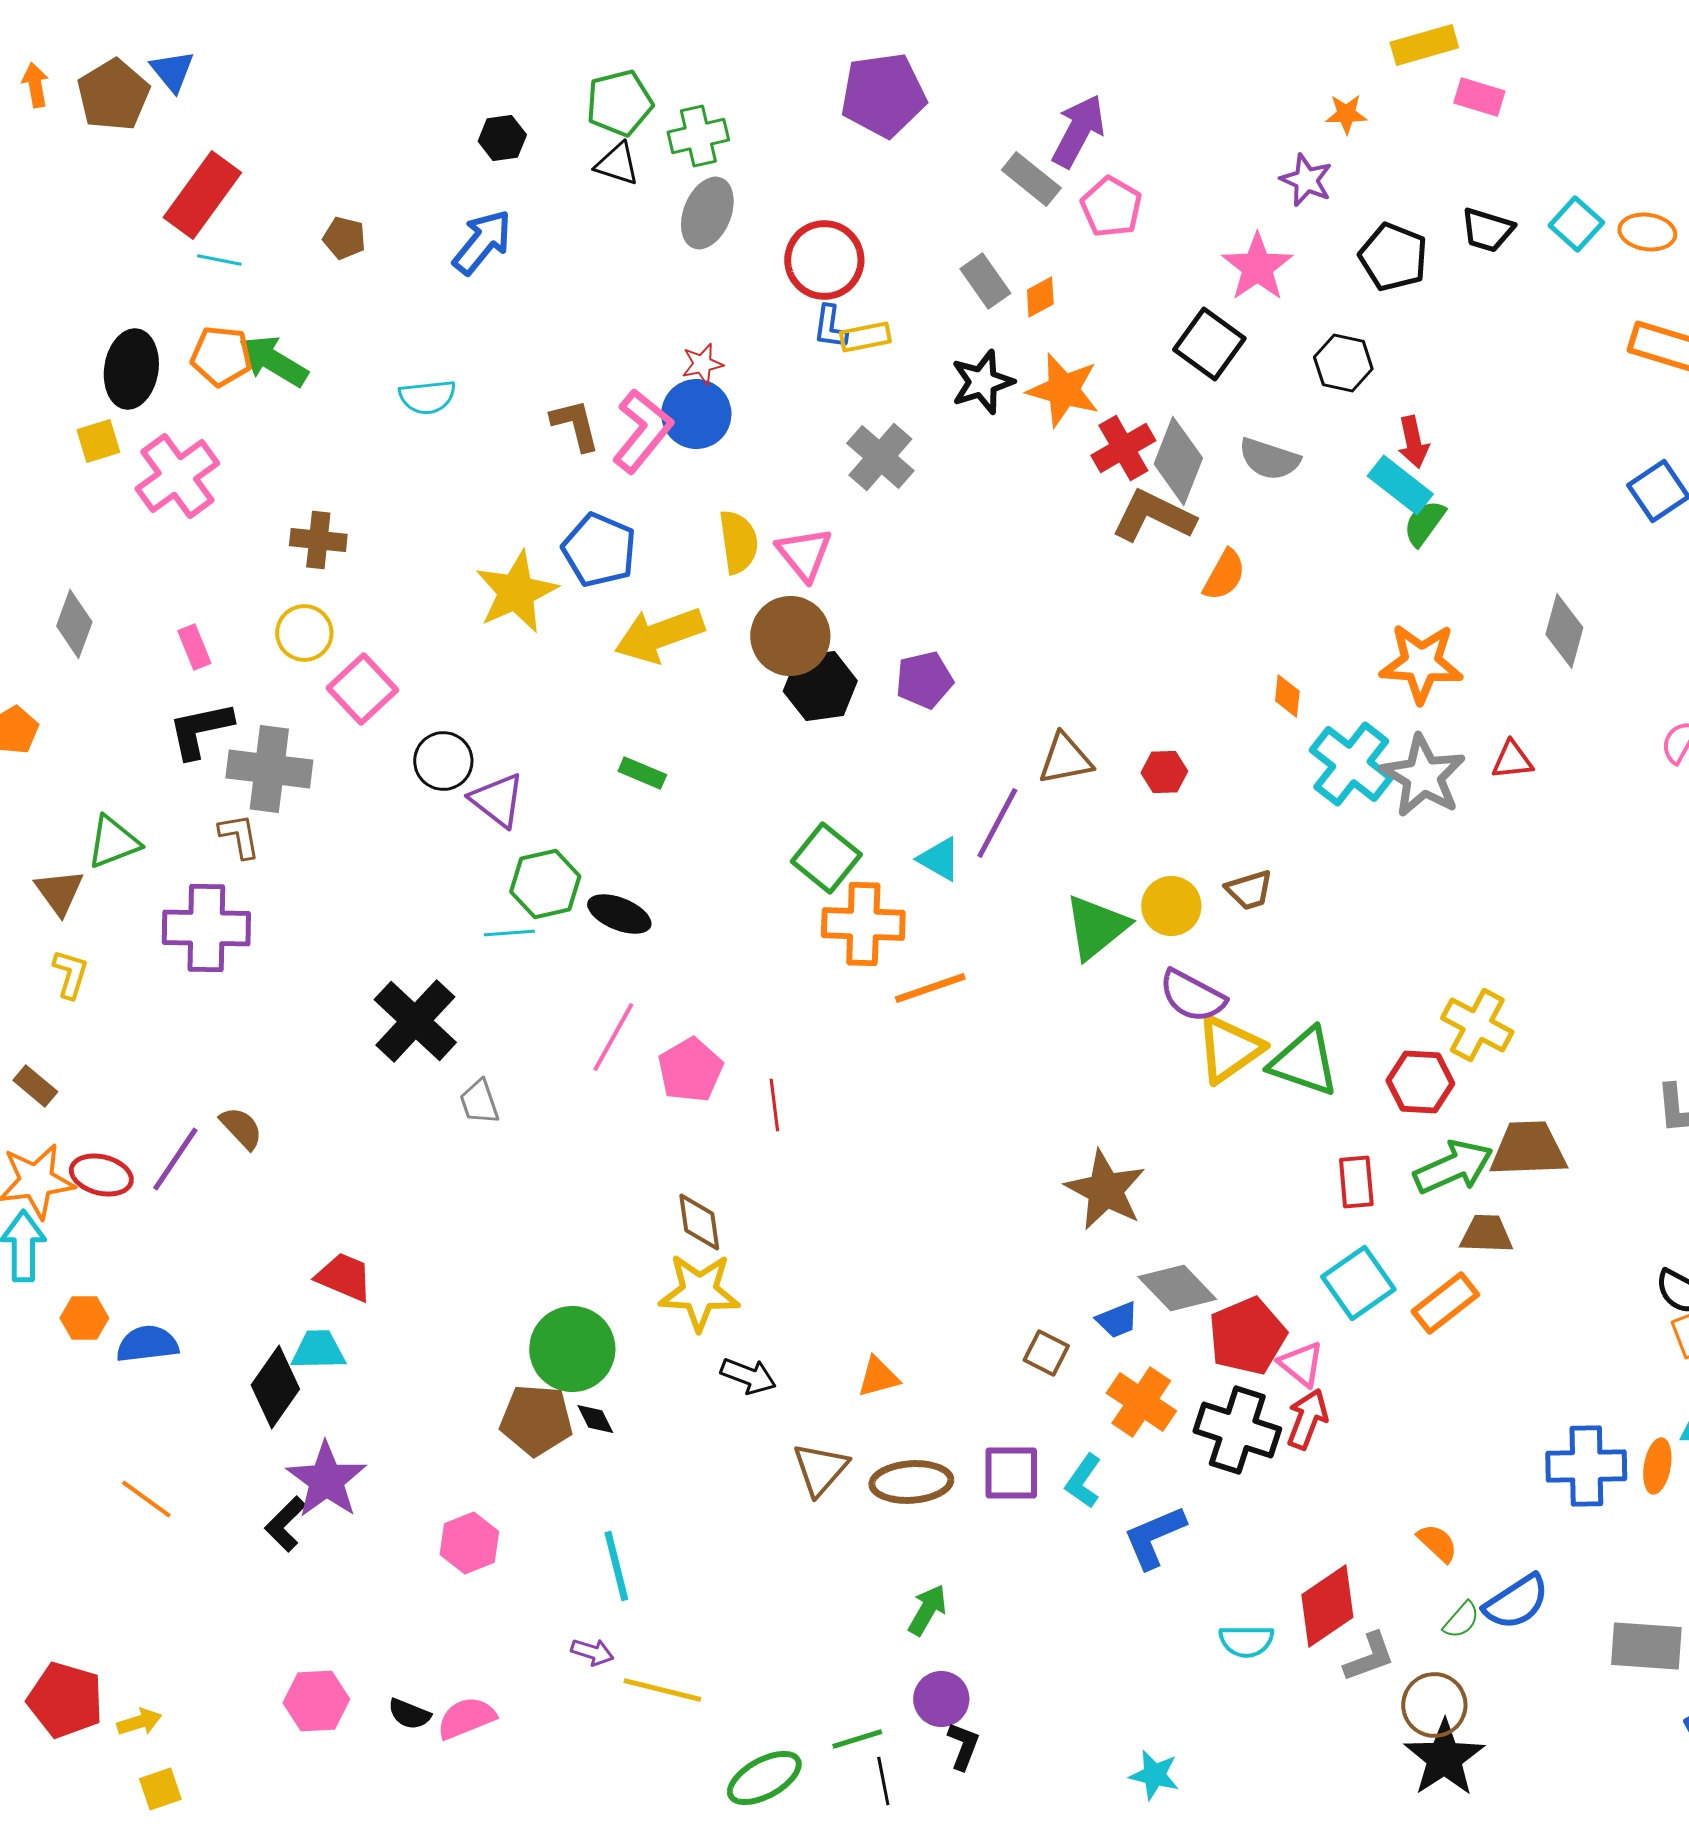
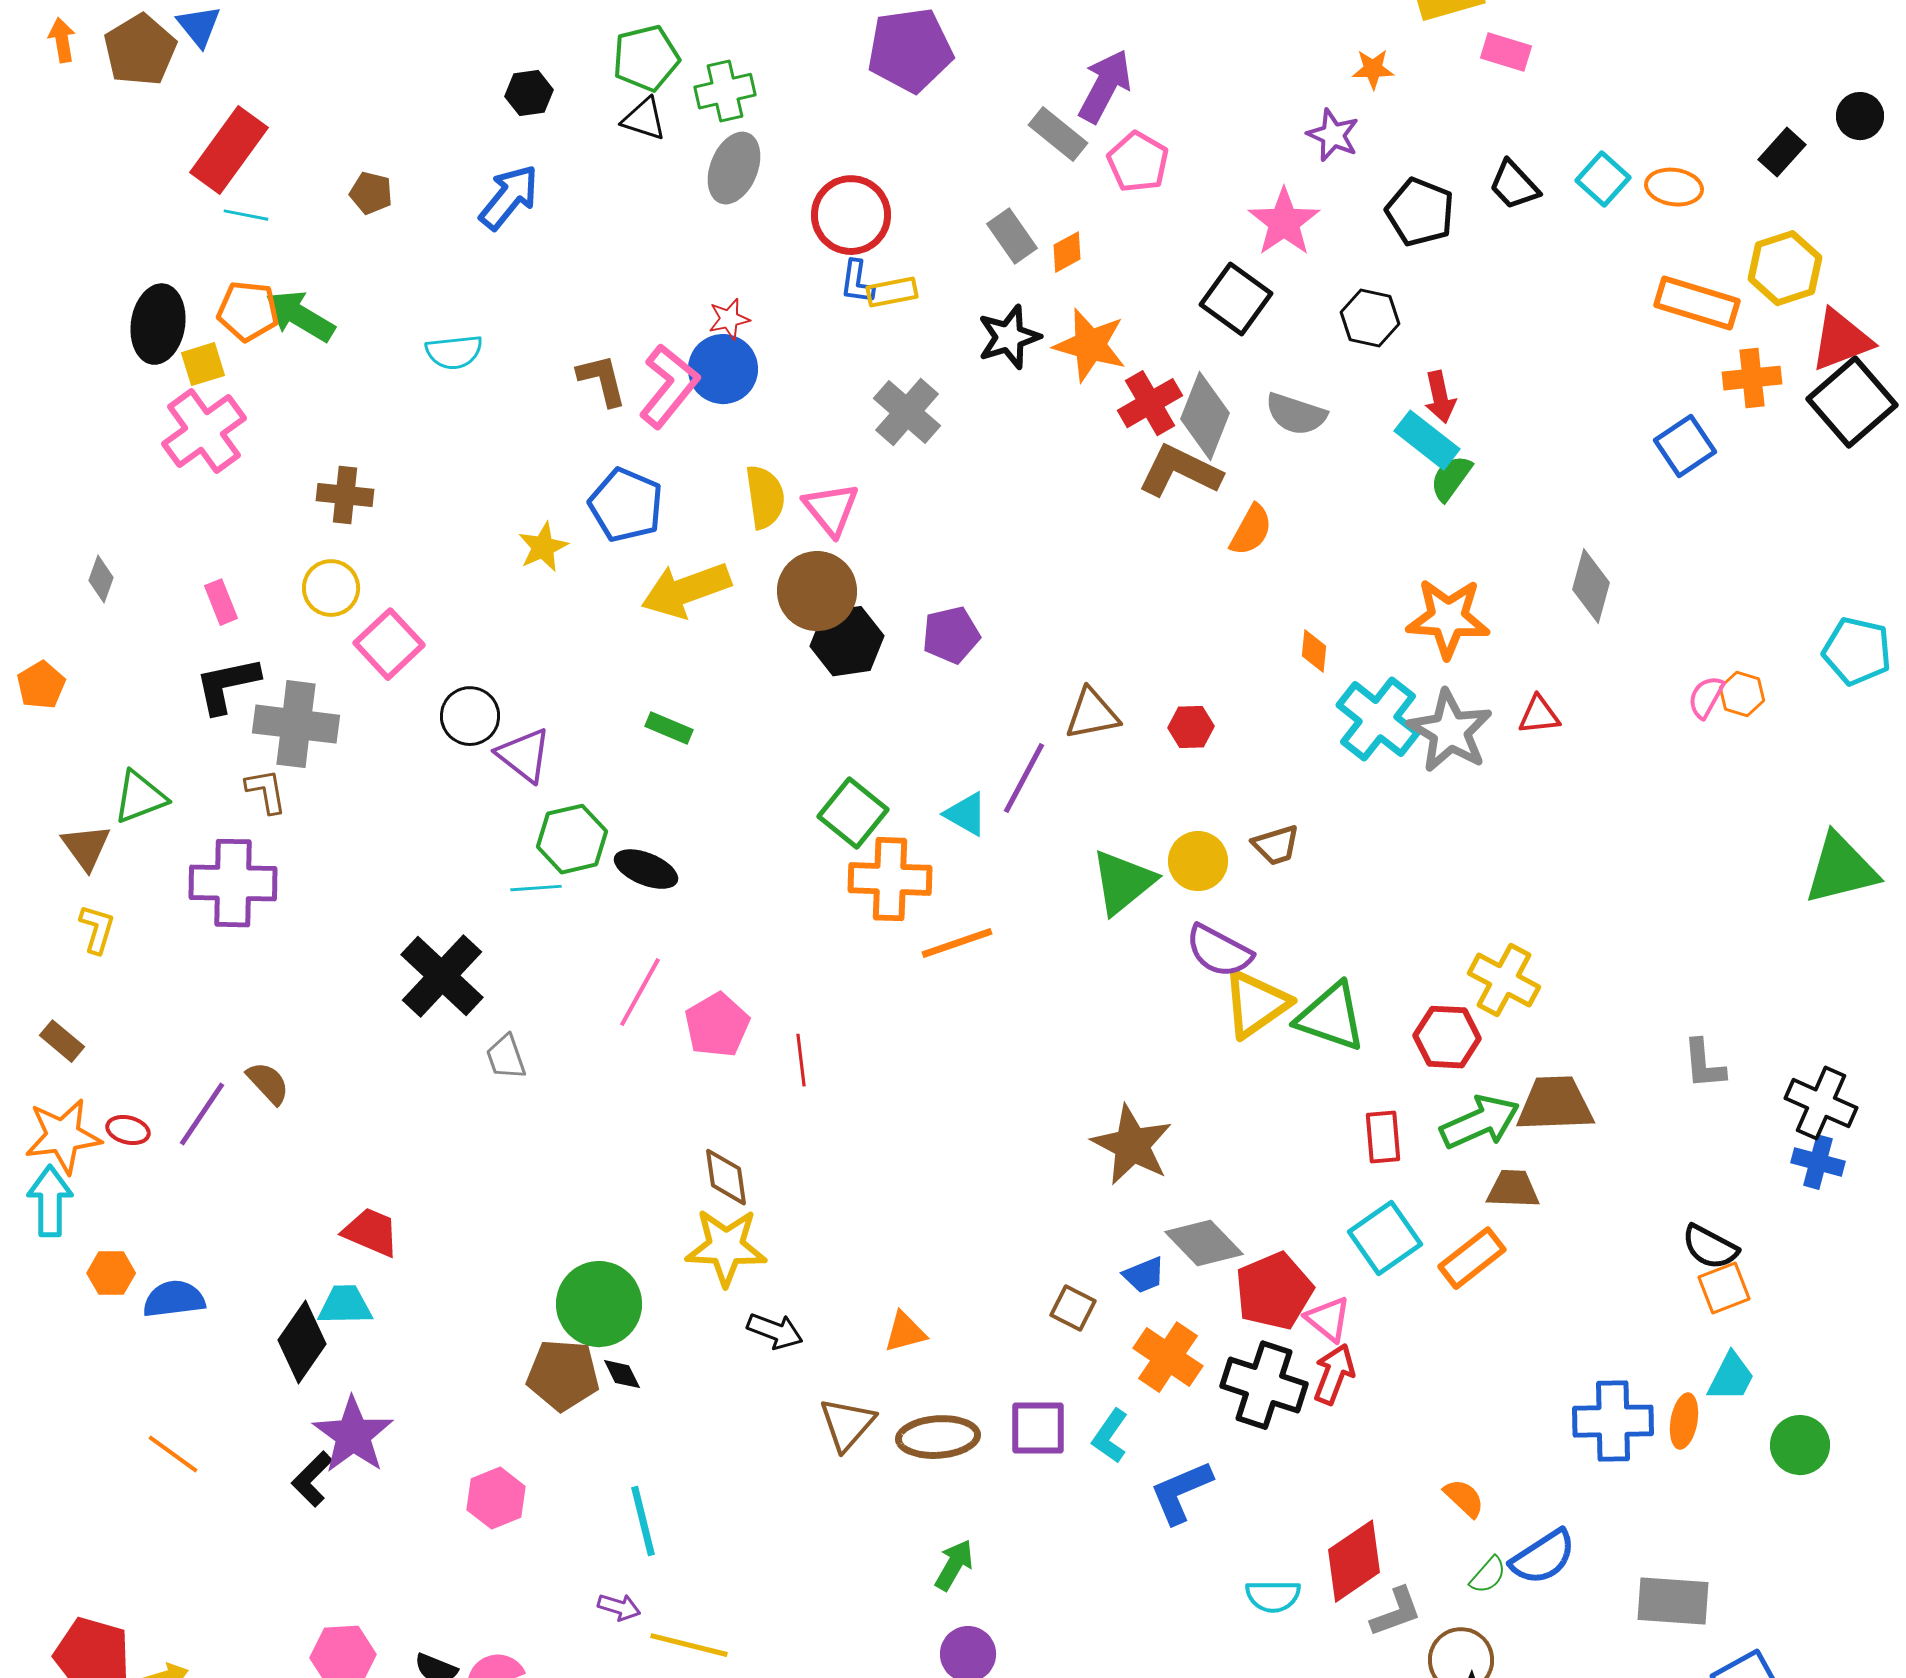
black trapezoid: (1487, 230) -> (1514, 185), turned 30
yellow square: (98, 441) -> (203, 364), moved
yellow star: (516, 592) -> (543, 547), size x0.6
gray diamond: (74, 624) -> (101, 579), size x0.7
red ellipse: (101, 1175) -> (128, 1130), size x0.7

